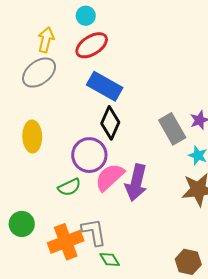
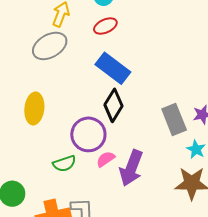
red ellipse: (92, 45) -> (105, 26), size x0.7
pink semicircle: (110, 177) -> (106, 159), size x0.6

